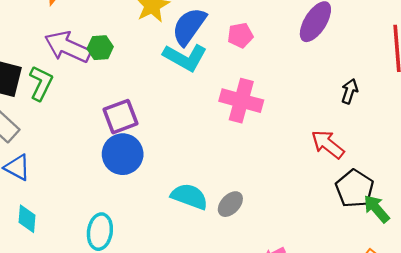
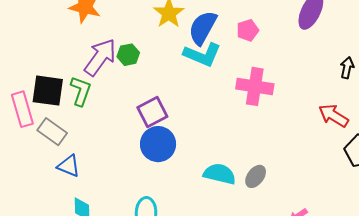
purple arrow: (68, 47) -> (100, 57), turned 108

